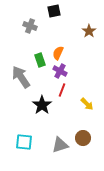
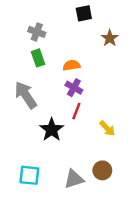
black square: (54, 11) -> (84, 13), moved
orange semicircle: (58, 53) -> (71, 65), turned 56
green rectangle: (40, 60) -> (38, 58), moved

